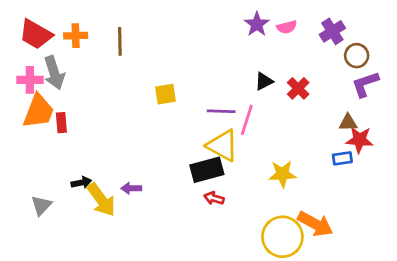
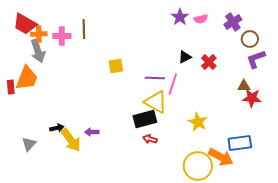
orange cross: (76, 36) -> (39, 34), moved
pink cross: (30, 80) -> (62, 36), moved
red rectangle: (61, 123) -> (11, 87), moved
blue rectangle: (342, 158) -> (240, 143), moved, size x1.6
yellow star: (282, 174) -> (198, 122), turned 30

